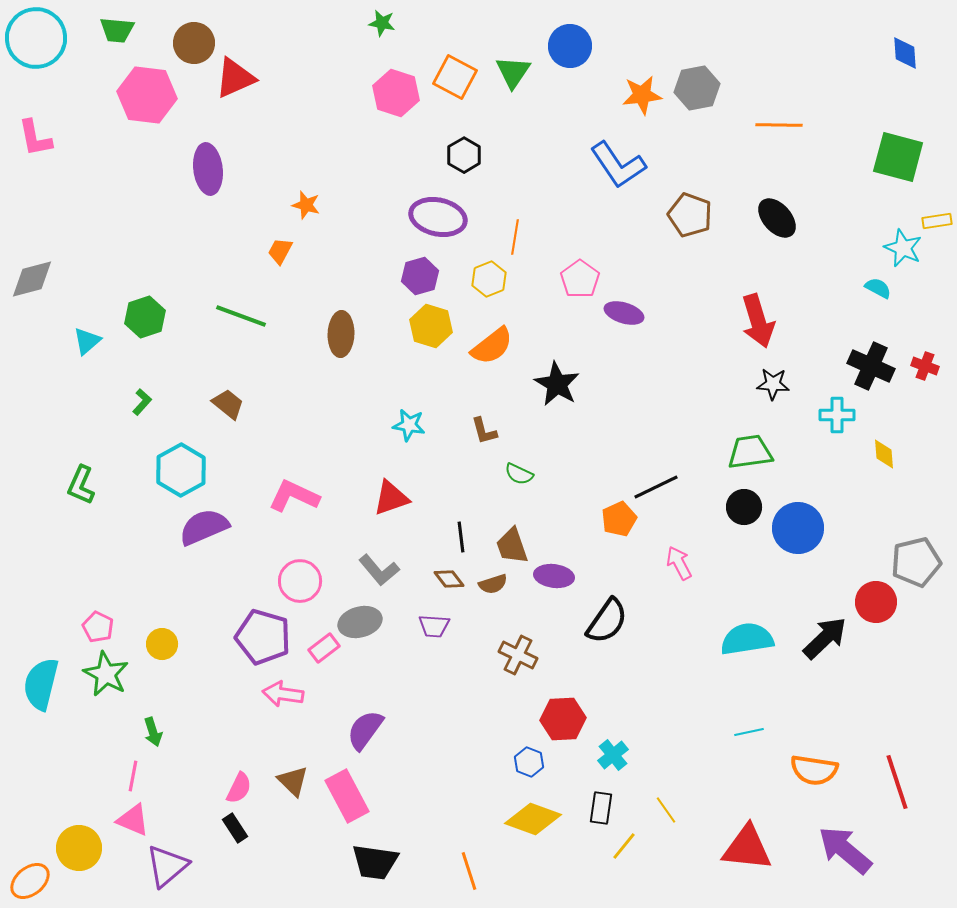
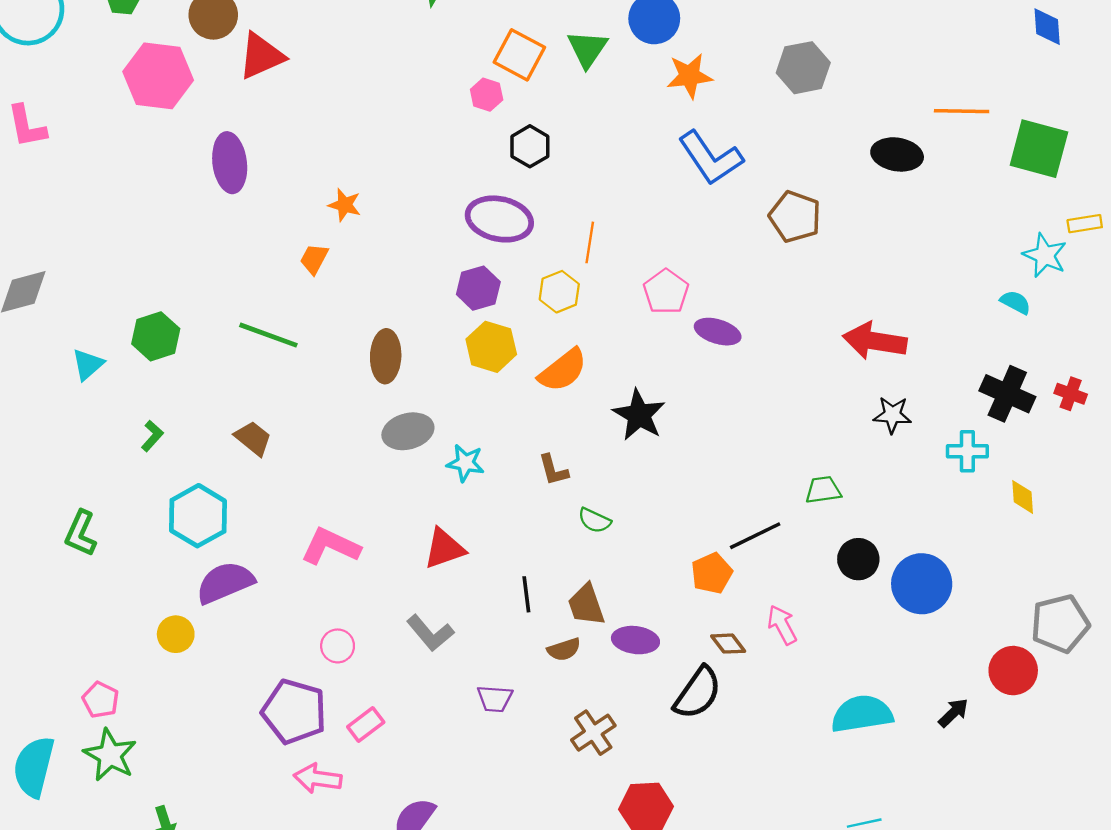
pink hexagon: (396, 93) -> (487, 95), moved, size x0.6
orange star: (642, 95) -> (689, 76), moved
orange line: (779, 125) -> (962, 111), moved
black ellipse: (777, 218) -> (897, 154), moved, turned -39
red arrow: (758, 321) -> (875, 341), turned 116
green trapezoid: (750, 452) -> (823, 490), moved, size x0.7
brown diamond: (449, 579) -> (728, 644), moved
pink circle: (300, 581) -> (338, 646), size x0.7
gray ellipse: (360, 622) -> (408, 431), moved
black arrow: (825, 638) -> (953, 713), size x0.6
yellow circle: (162, 644) -> (176, 634), moved
brown cross: (518, 655) -> (593, 733), turned 30

